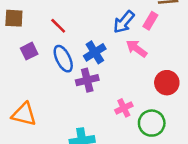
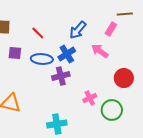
blue arrow: (124, 22) -> (78, 30), moved
purple square: (29, 51) -> (15, 53), turned 32
blue ellipse: (63, 59) -> (42, 59), turned -60

